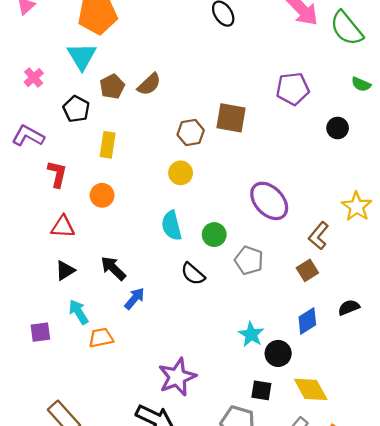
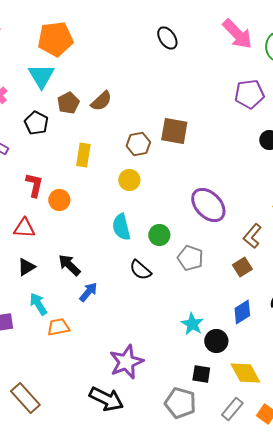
purple pentagon: (293, 89) -> (249, 94), moved
yellow rectangle: (108, 145) -> (83, 155), moved
red L-shape: (57, 174) -> (34, 185), moved

